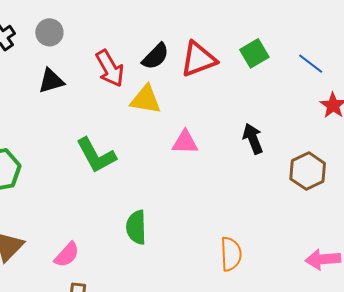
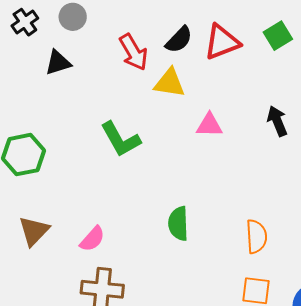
black triangle: (51, 81) -> (58, 63), moved
green semicircle: (136, 227) -> (178, 224), moved

